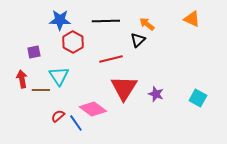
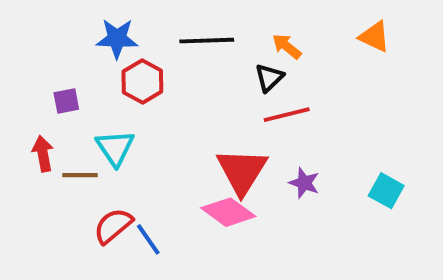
red line: (111, 59) -> (287, 115), moved
pink diamond: (93, 109) -> (228, 212), moved
red semicircle: (58, 116) -> (113, 226), size x1.5

